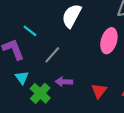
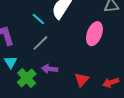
cyan line: (30, 31) -> (38, 19), moved

